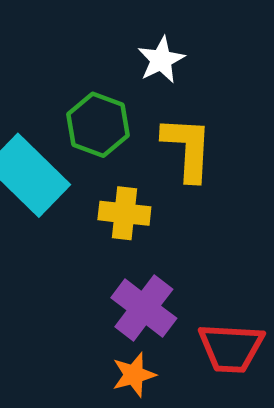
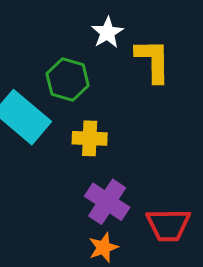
yellow L-shape: (188, 148) -> (153, 60), moved

